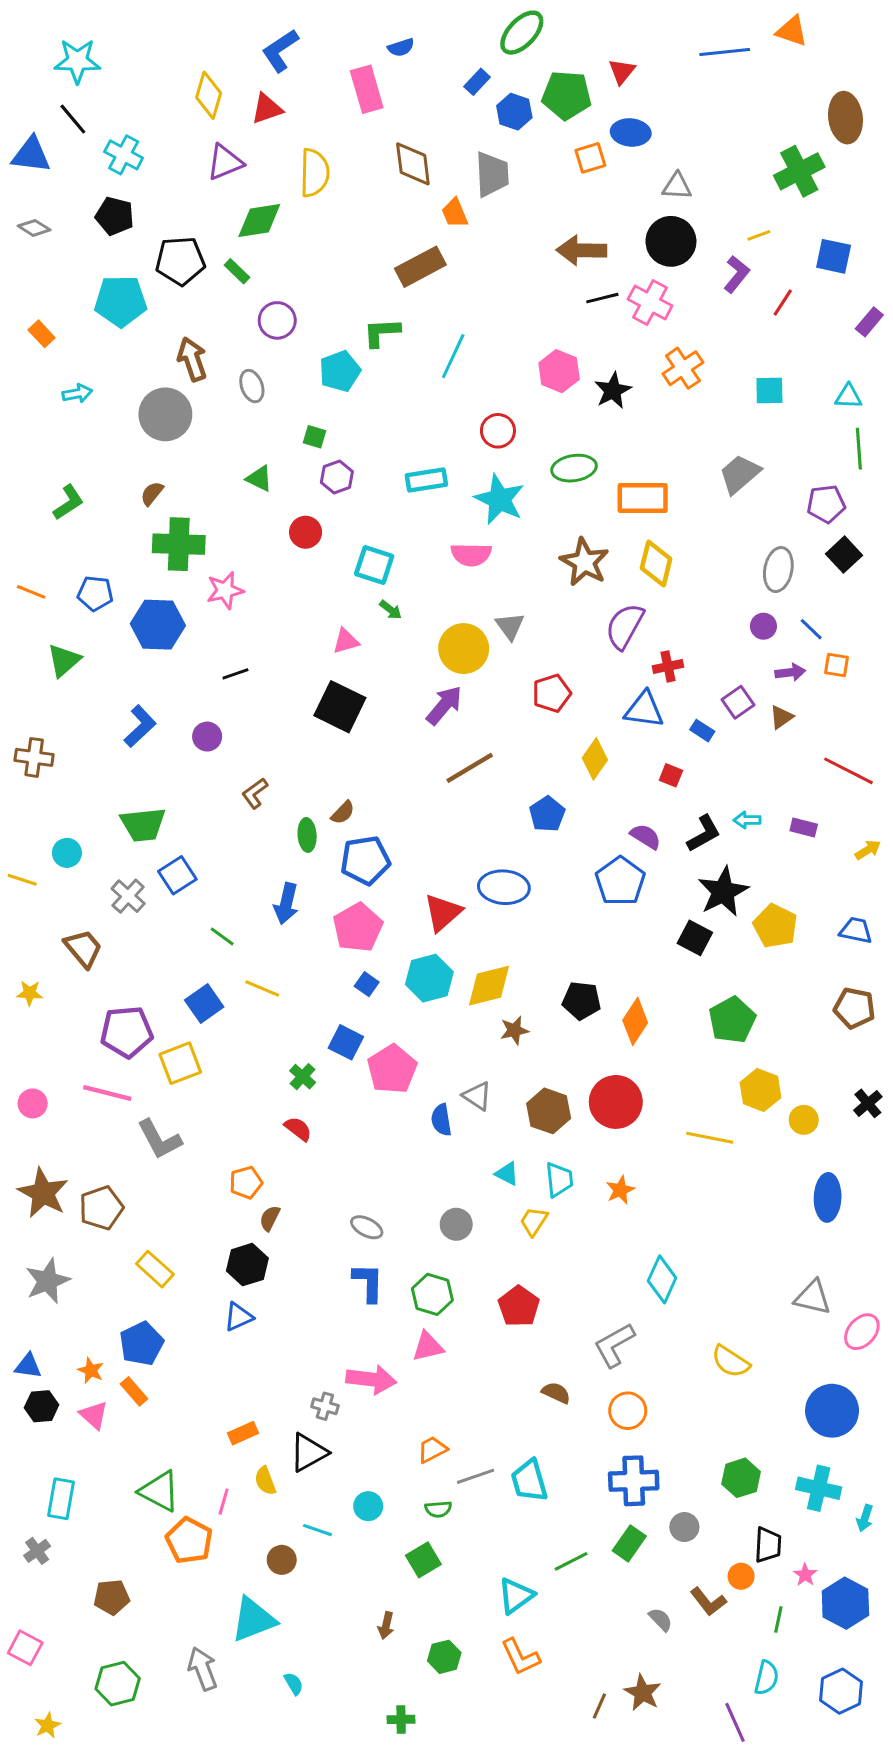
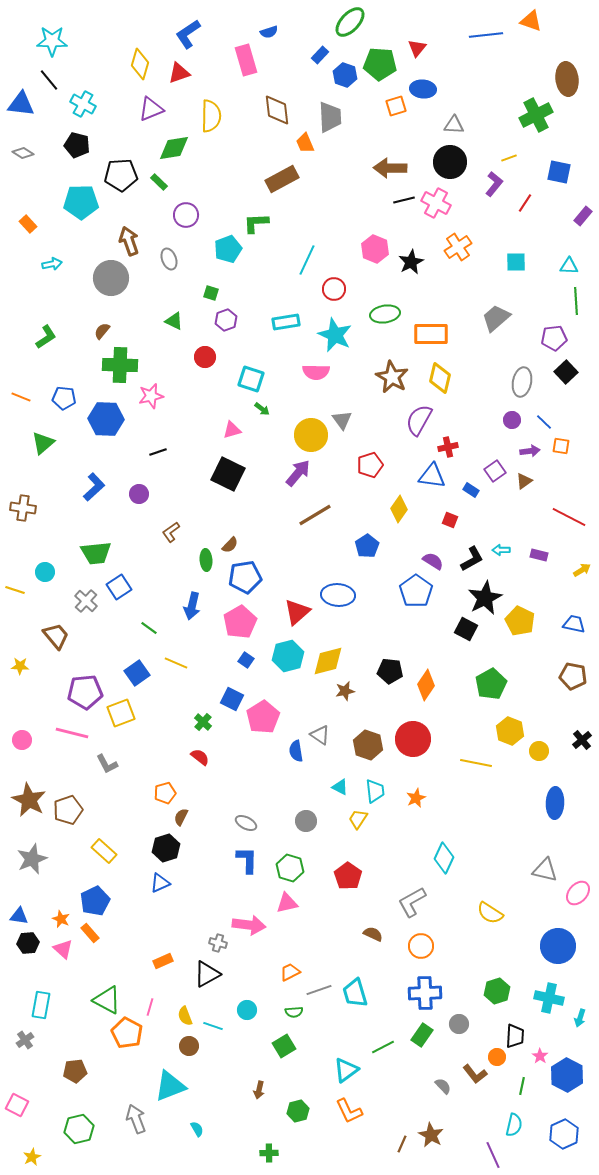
cyan line: (453, 356) -> (307, 260), moved
gray L-shape: (159, 1139) -> (107, 764), size x0.7
yellow semicircle: (265, 1481) -> (185, 1016), moved

